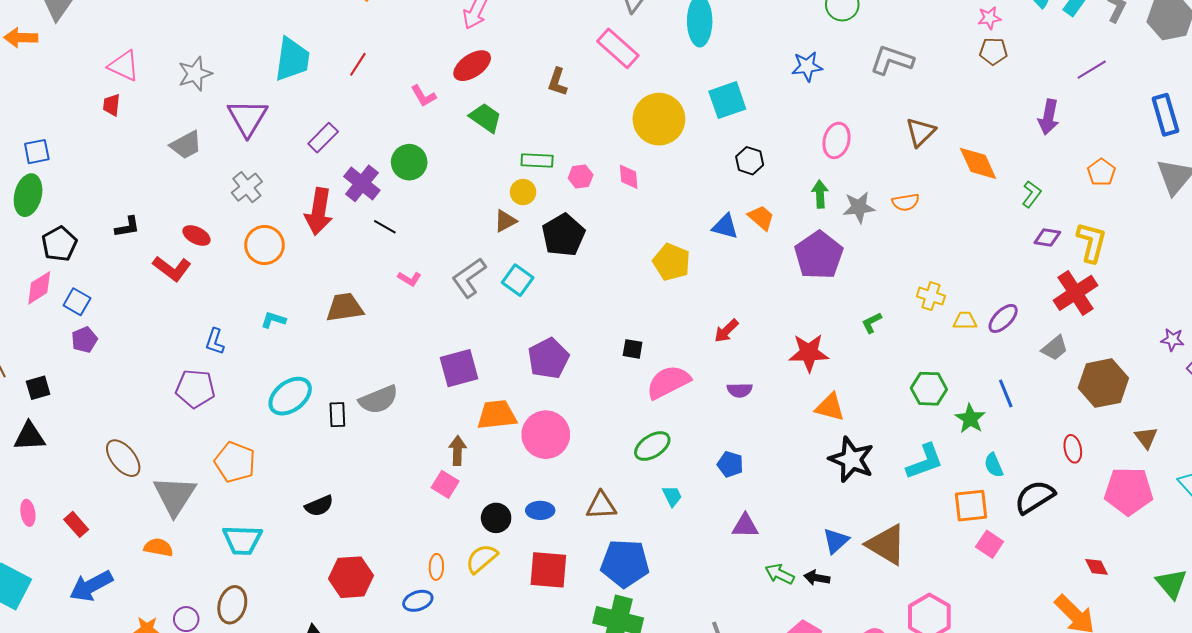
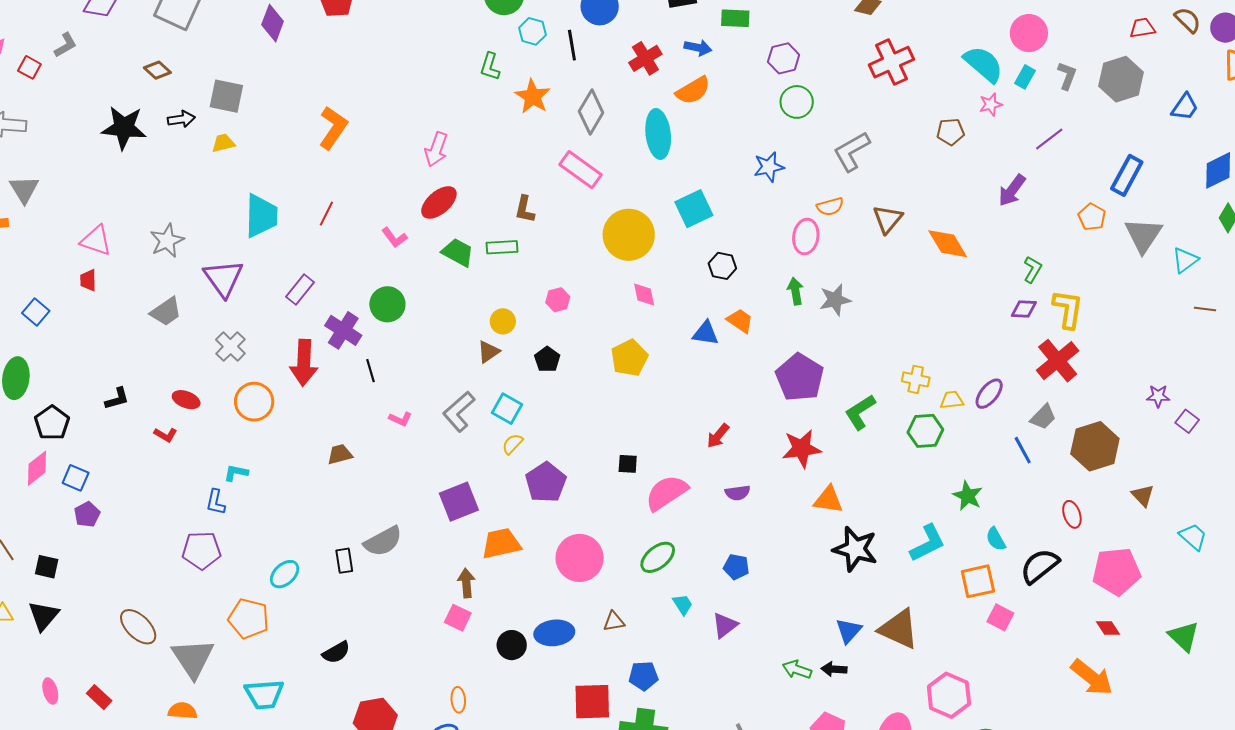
pink star: (989, 18) -> (991, 104), moved
gray L-shape: (892, 60) -> (852, 151), turned -42
blue rectangle: (1165, 115) -> (1127, 175), turned 51
purple arrow: (1049, 117) -> (1012, 190), turned 32
blue square: (37, 152) -> (36, 312), moved, turned -32
green rectangle: (537, 161) -> (502, 247), moved
orange pentagon: (1101, 172) -> (1092, 217), moved
pink diamond: (629, 177) -> (644, 295), moved
green L-shape: (1032, 194) -> (1033, 269), moved
orange semicircle: (906, 202) -> (830, 207), moved
black line: (385, 227) -> (371, 371), turned 50
black pentagon: (563, 235) -> (547, 359), size x0.6
purple pentagon: (819, 255) -> (800, 377), moved
yellow pentagon: (672, 262) -> (629, 358), moved, turned 30
red L-shape: (172, 268) -> (166, 435), size x0.6
brown trapezoid: (345, 307) -> (340, 454), size x0.7
cyan L-shape: (273, 320) -> (236, 473), moved
green L-shape: (872, 323) -> (860, 412), size x1.6
black square: (38, 388) -> (47, 567), turned 35
green hexagon: (929, 389) -> (925, 431), moved
blue line: (1006, 393) -> (1023, 450), moved
cyan ellipse: (290, 396) -> (285, 574), moved, size x0.7
pink circle: (546, 435) -> (580, 558), moved
black triangle: (29, 436) -> (44, 616), turned -40
pink pentagon: (1129, 491) -> (1116, 571), moved
brown triangle: (601, 506) -> (614, 621), size x0.7
blue ellipse: (540, 510) -> (554, 633), size x1.4
purple triangle: (745, 526) -> (725, 625), moved, turned -32
yellow semicircle: (482, 559) -> (512, 444), moved, size x0.7
blue pentagon: (625, 563) -> (643, 676), size x0.6
red square: (548, 570) -> (592, 702), moved

